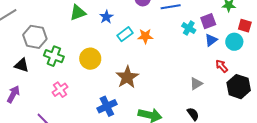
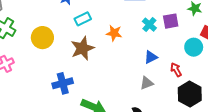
orange star: (145, 36) -> (114, 33), moved
blue triangle: (211, 40) -> (151, 57), moved
brown star: (127, 77) -> (82, 48), moved
blue cross: (107, 106) -> (63, 83), moved

